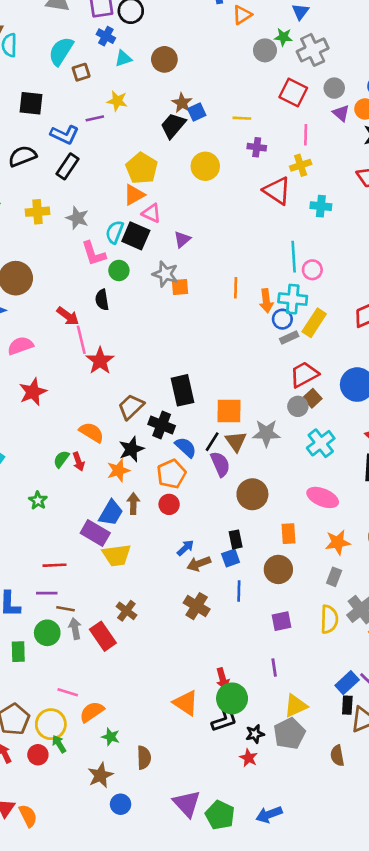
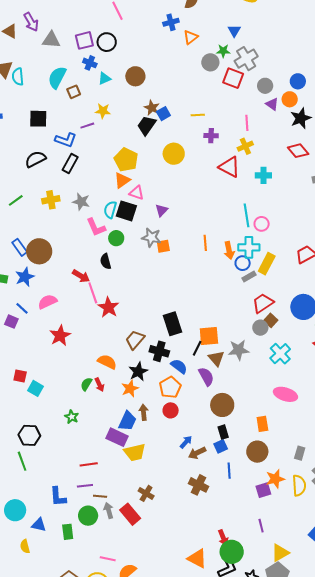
red square: (293, 92) -> (233, 78), moved
black line: (212, 442) -> (197, 348), moved
brown circle: (252, 494) -> (222, 405), moved
orange star: (338, 542) -> (275, 479), moved

